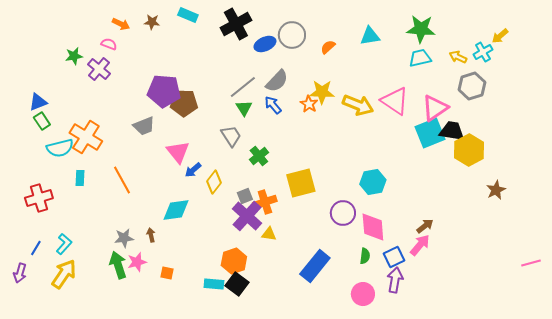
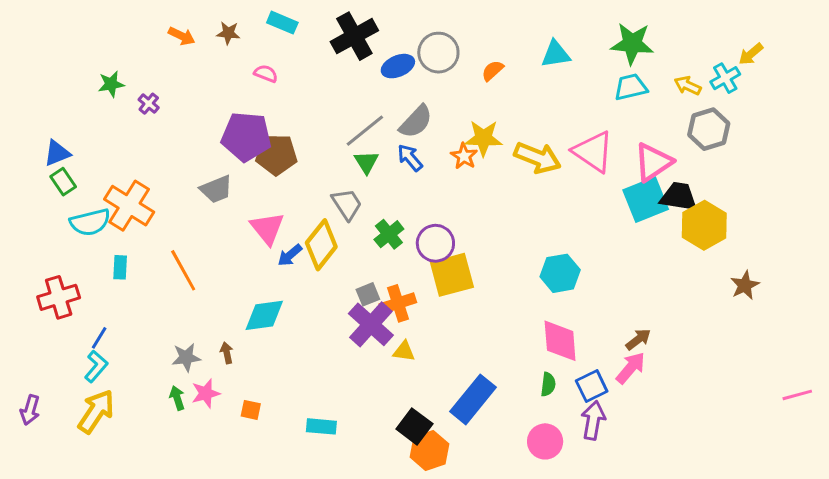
pink semicircle: (109, 44) -> (266, 74), moved
purple cross: (99, 69) -> (149, 104), size x0.6
yellow diamond: (214, 182) -> (321, 245), moved, size x1.4
purple circle: (343, 213) -> (435, 243), moved
blue line: (36, 248) -> (99, 338), moved
orange hexagon: (234, 261) -> (429, 450), moved
green arrow: (118, 265) -> (177, 398), size x0.6
black square: (237, 284) -> (414, 426), moved

